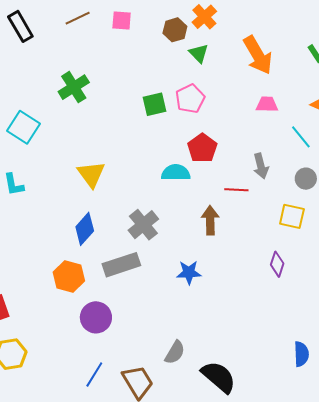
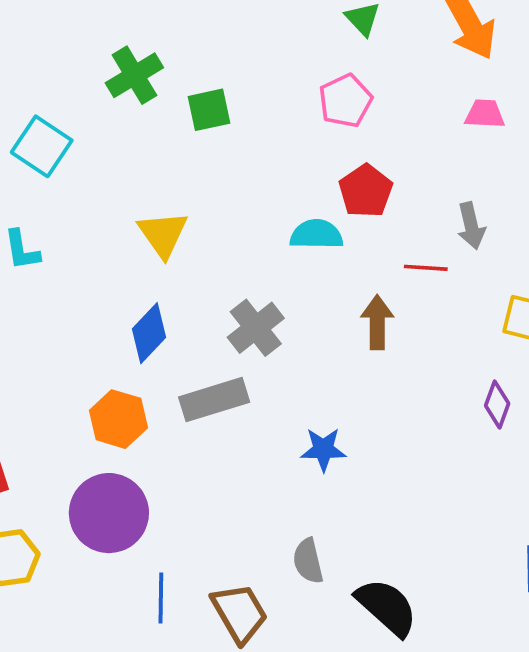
green square: (154, 104) -> (209, 110), moved
blue star: (189, 272) -> (323, 449), moved
purple circle: (96, 317) -> (109, 513), moved, size x1.4
gray semicircle: (175, 352) -> (308, 561), turned 135
blue line: (94, 375) -> (161, 598), turned -32

